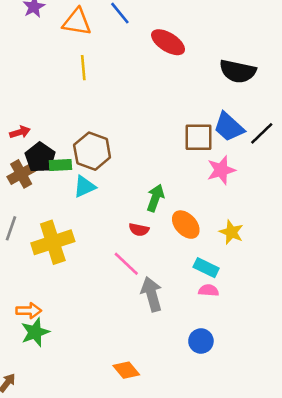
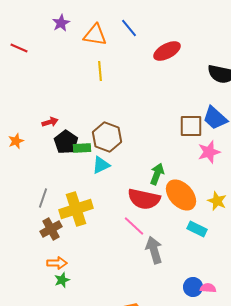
red ellipse: (168, 42) -> (167, 51), turned -60
brown cross: (21, 174) -> (51, 229), moved
orange ellipse: (186, 225) -> (181, 195), size x1.4
red semicircle: (139, 230) -> (144, 199), size x2.0
pink semicircle: (209, 290) -> (208, 288), moved
green star: (35, 332) -> (62, 280), size x0.7

